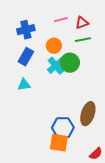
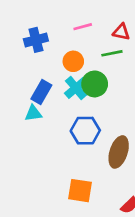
red triangle: (82, 23) -> (121, 32), moved, turned 32
blue rectangle: (26, 57) -> (41, 92), moved
blue hexagon: (63, 128) -> (85, 131), moved

